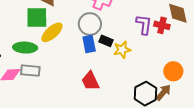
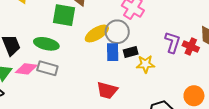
yellow ellipse: (52, 32) -> (97, 33), moved
black rectangle: (106, 41) -> (131, 52), turned -48
red trapezoid: (90, 81) -> (107, 90), turned -60

